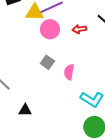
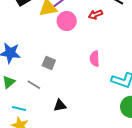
gray square: (47, 62) -> (49, 63), moved

